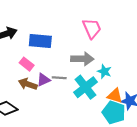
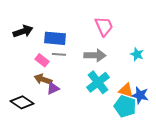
cyan star: (104, 71) -> (137, 54), moved
gray line: (59, 78) -> (59, 54), moved
purple triangle: (43, 80) -> (53, 88), moved

